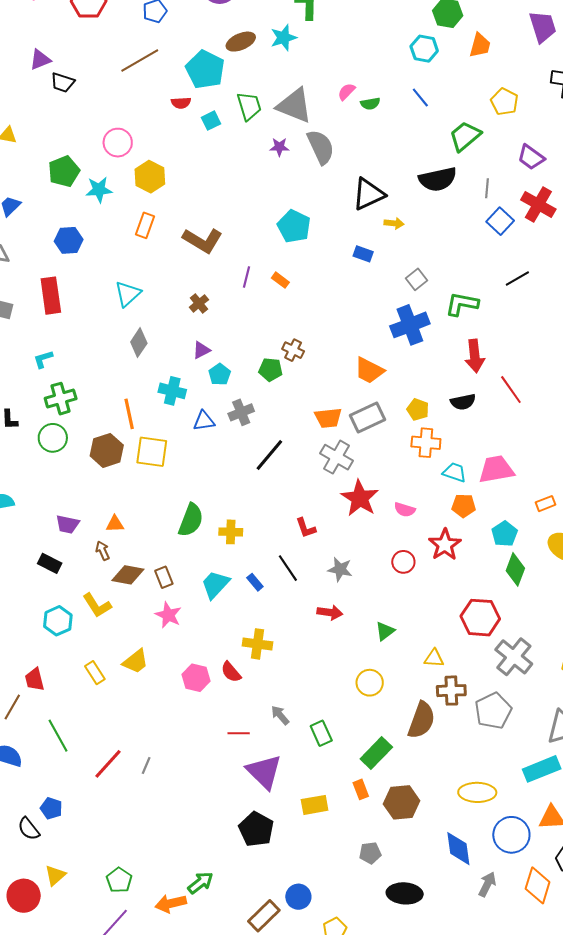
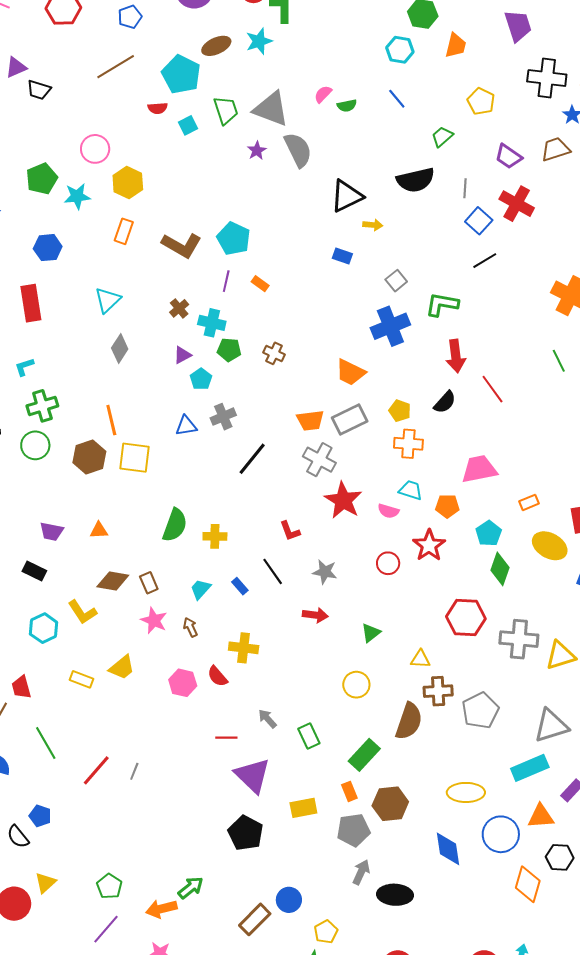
green trapezoid: (465, 136) -> (442, 137), size x0.7
purple star: (279, 147) -> (257, 151), turned -30
cyan pentagon: (294, 226) -> (234, 239), moved
black line: (517, 279) -> (485, 261), moved
green pentagon: (271, 370) -> (229, 350), moved
cyan cross: (172, 391) -> (212, 323), moved
black semicircle: (463, 402) -> (445, 402), turned -35
cyan trapezoid: (455, 472) -> (411, 490), moved
brown arrow: (103, 551) -> (190, 627), moved
cyan trapezoid: (215, 584) -> (200, 589), size x0.7
gray cross: (514, 657) -> (519, 639), moved, turned -33
yellow rectangle: (95, 673) -> (81, 679), turned -35
gray pentagon: (370, 853) -> (353, 830), moved, size x1.5
gray arrow: (487, 884) -> (361, 872), moved

